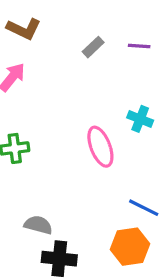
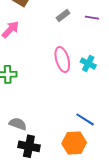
pink ellipse: (100, 147) -> (62, 60), moved

